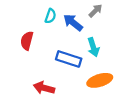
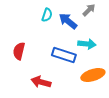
red semicircle: (27, 41) -> (19, 51), moved
cyan arrow: (93, 47) -> (87, 44), turned -66

